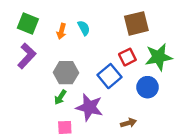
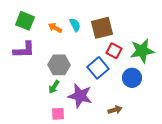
brown square: (136, 23) -> (102, 28), moved
orange arrow: (61, 31) -> (55, 28), turned 104
purple L-shape: (27, 56) -> (24, 50), turned 45
red square: (127, 57) -> (114, 51), turned -35

